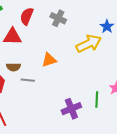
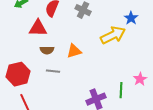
brown semicircle: (14, 67) -> (47, 50), moved

